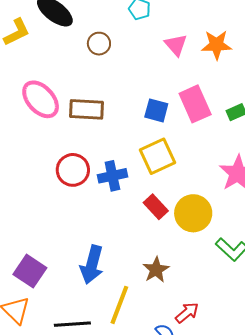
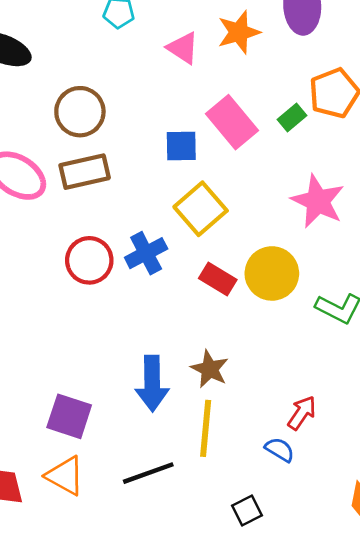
brown circle: (99, 44) -> (80, 112), moved, size x1.5
brown star: (156, 270) -> (210, 369), moved

